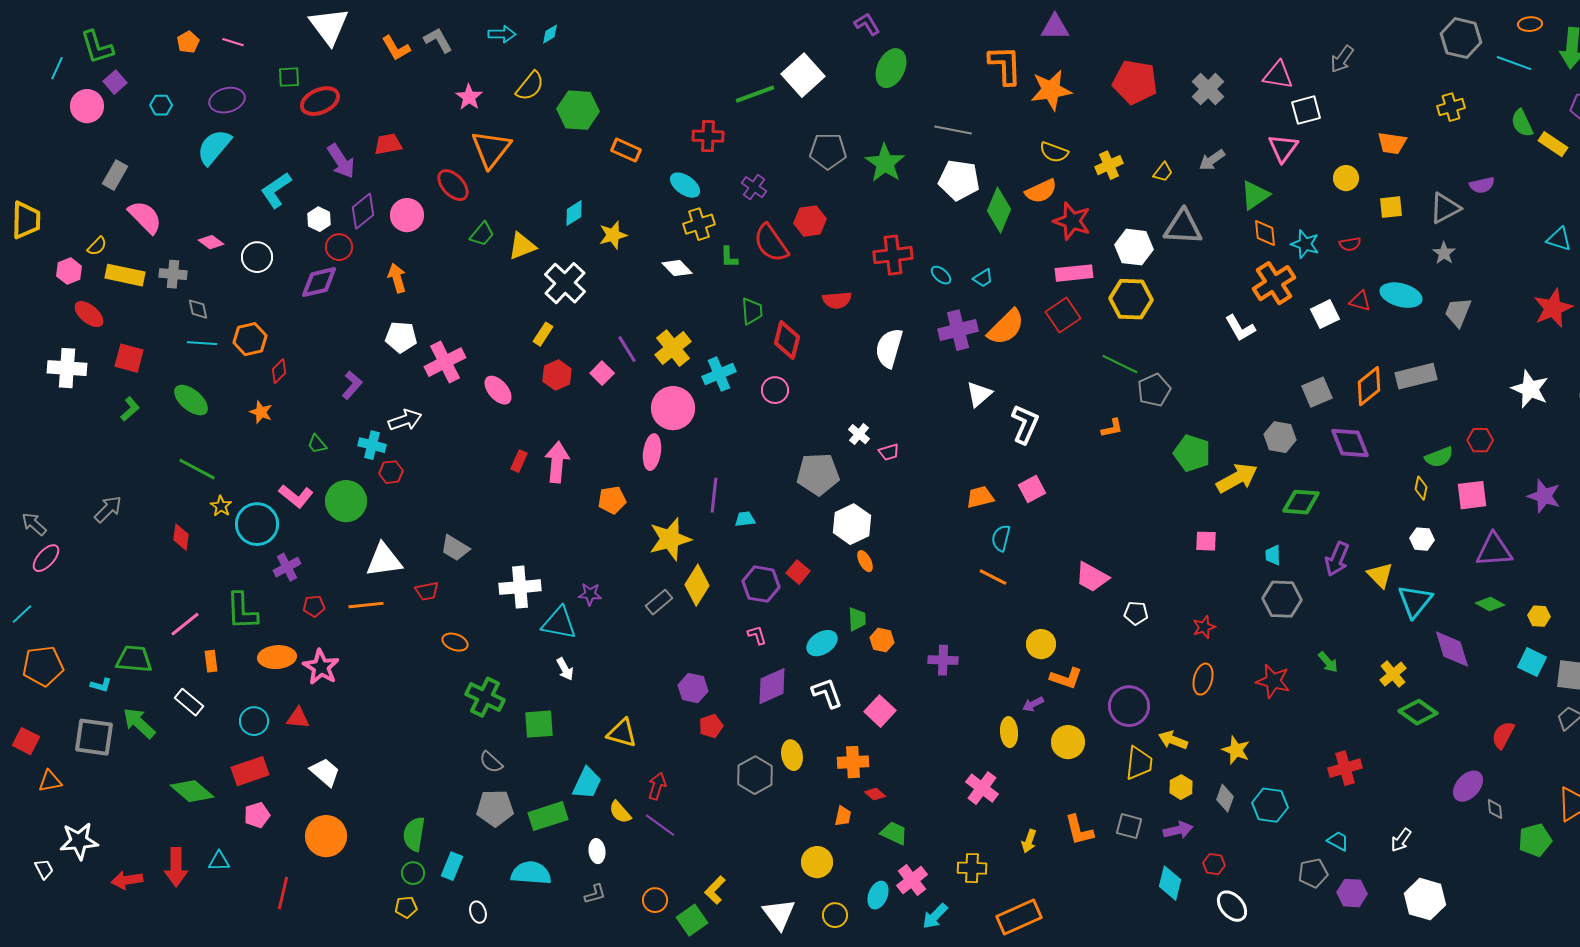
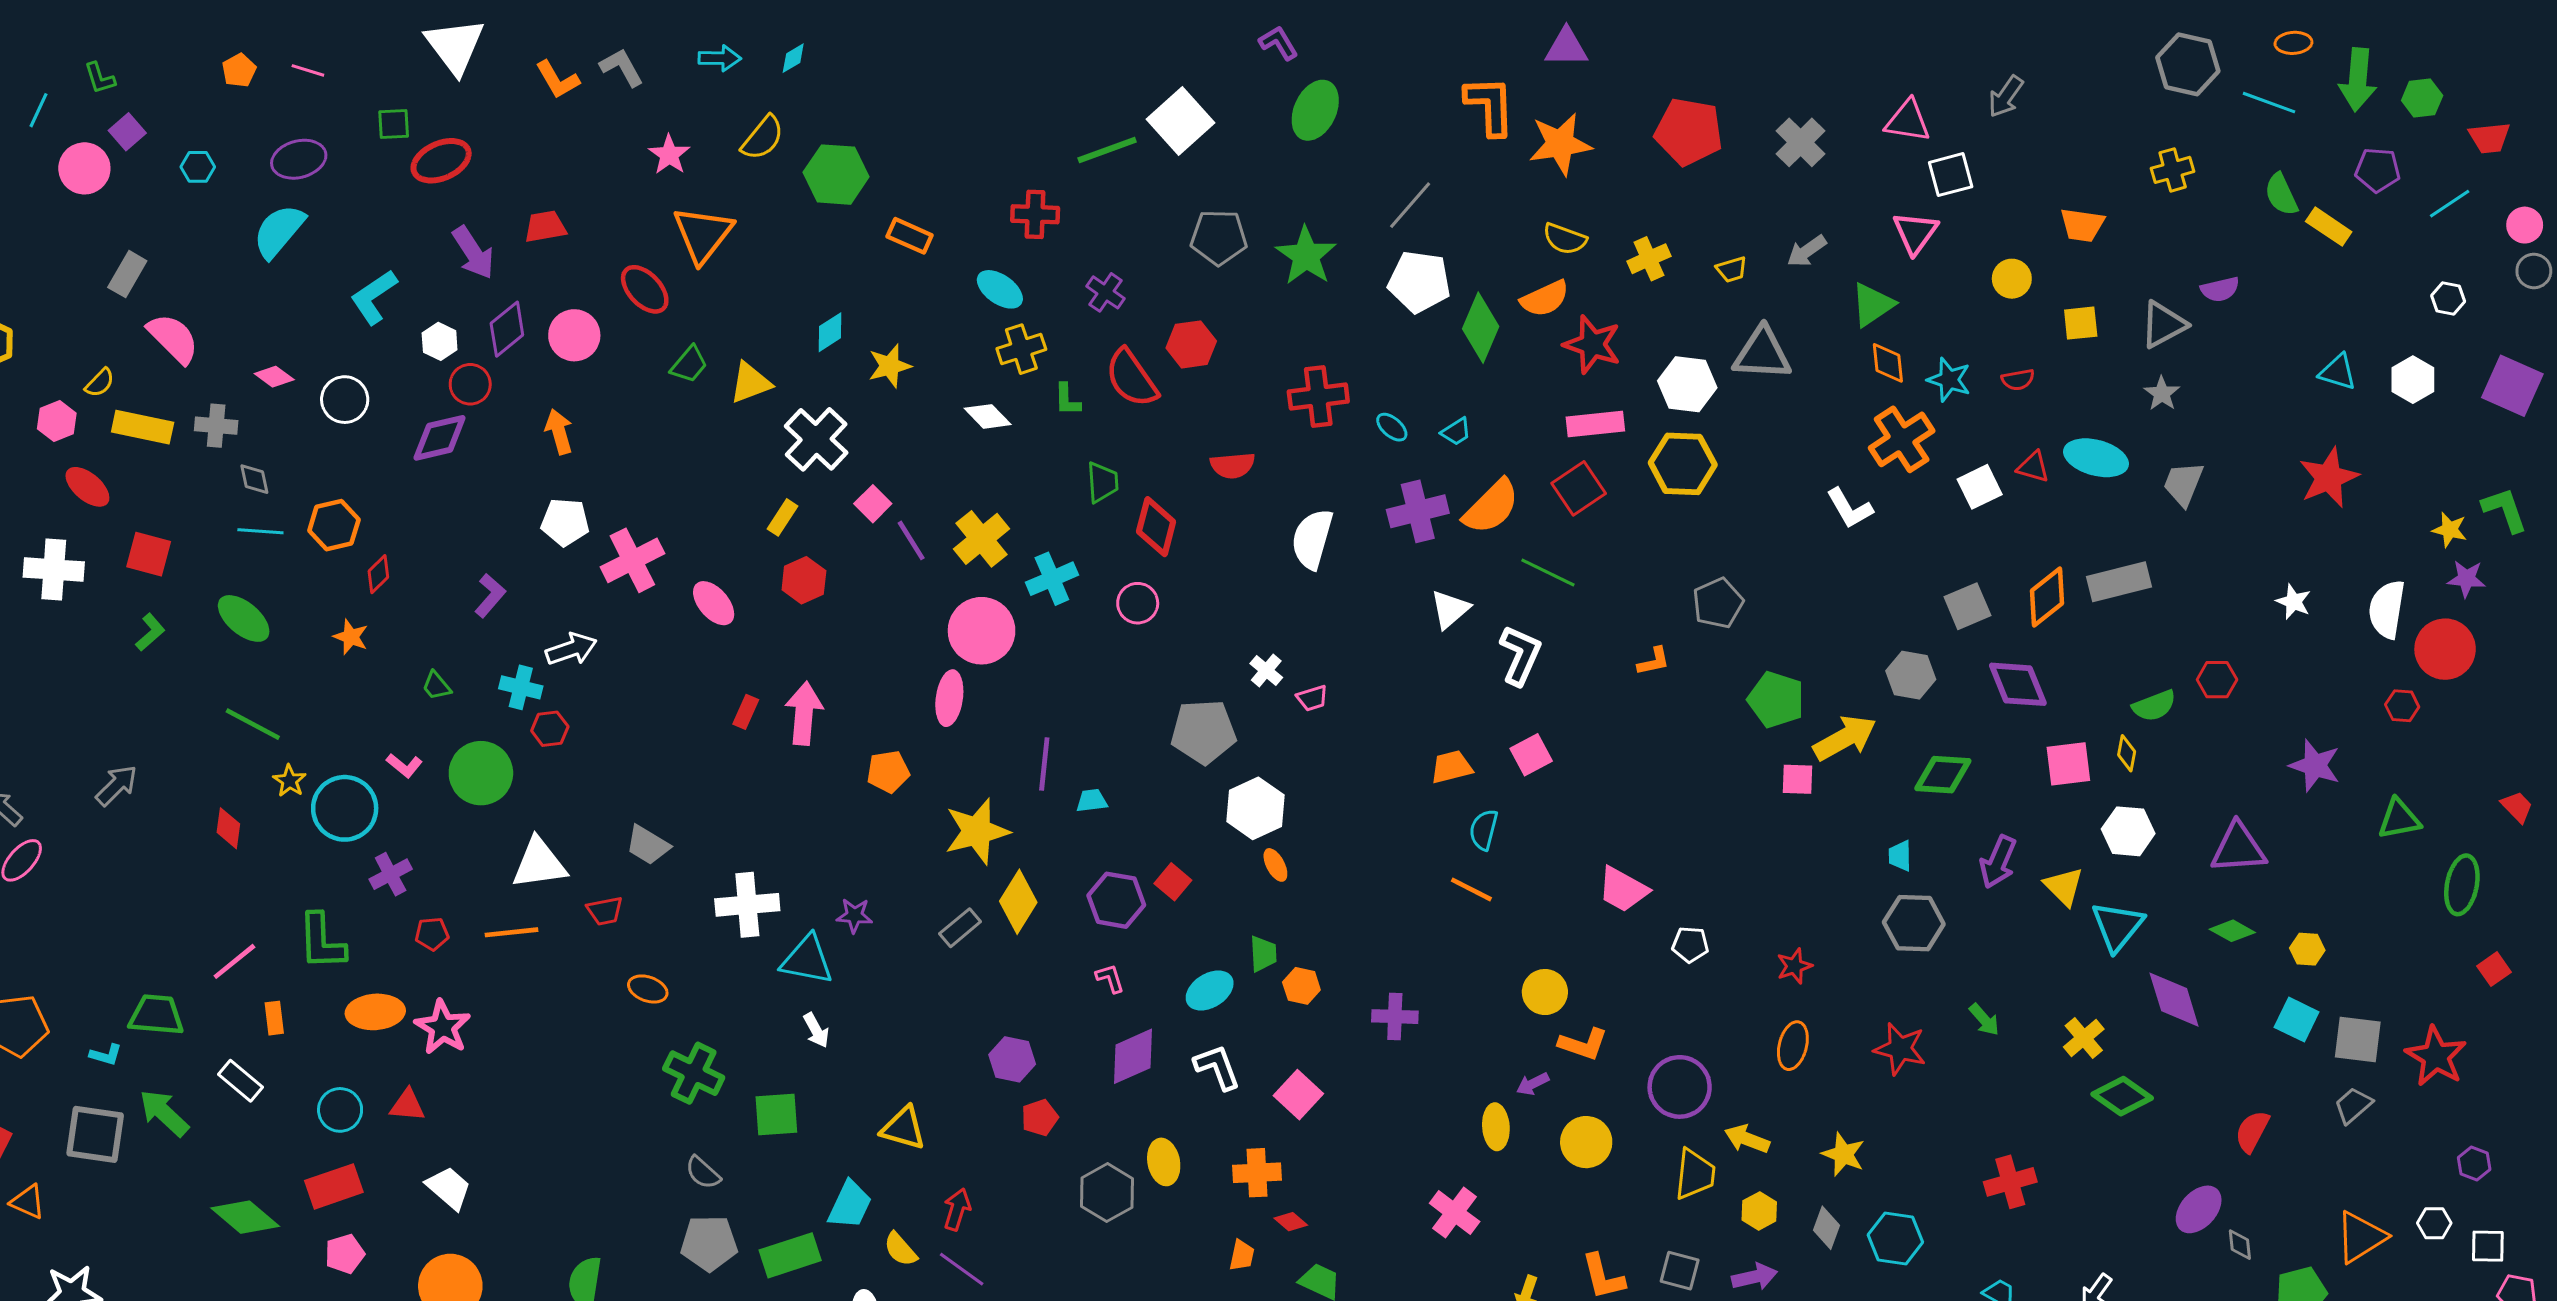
green L-shape: (97, 47) -> (100, 78), size x0.6
gray line: (953, 130) -> (1410, 205), turned -60
yellow trapezoid: (1163, 172) -> (1732, 269), turned 35
green line: (1120, 364) -> (1548, 573), moved
pink square: (602, 373) -> (873, 504), moved
white star: (1530, 389) -> (2293, 602), size x0.6
pink square: (1472, 495) -> (2068, 764), moved
pink L-shape: (296, 496) -> (404, 765), size x0.7
white hexagon: (1422, 539) -> (2128, 831), size x1.4
pink square: (1206, 541) -> (1797, 779), moved
orange triangle: (50, 781) -> (28, 1202), turned 35

